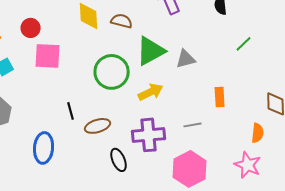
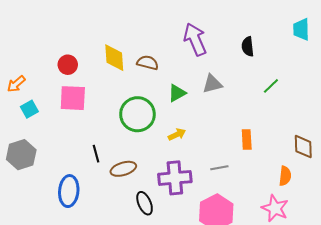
red circle: (31, 28) -> (68, 65), moved
green triangle: (151, 51) -> (177, 93), size x0.6
gray triangle: (186, 59) -> (212, 84), moved
yellow arrow: (151, 92) -> (177, 134), size x0.7

